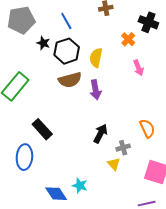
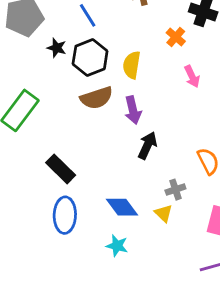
black arrow: (100, 134) -> (147, 145), moved
blue ellipse: (24, 157) -> (65, 215), moved
blue diamond: (56, 194) -> (122, 207), moved

